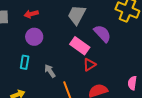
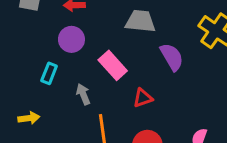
gray trapezoid: (77, 15) -> (140, 21), turned 55
pink rectangle: (80, 46) -> (113, 65), moved

